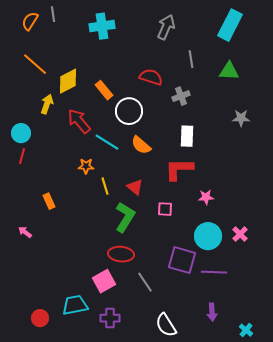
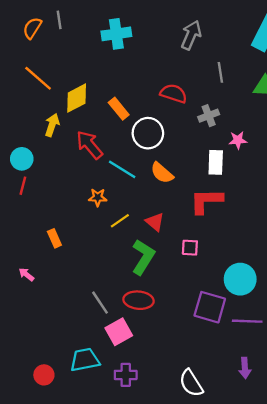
yellow line: (105, 186) -> (120, 221), turned 72
pink star: (206, 197) -> (238, 140), moved
gray line: (145, 282) -> (100, 303), moved

